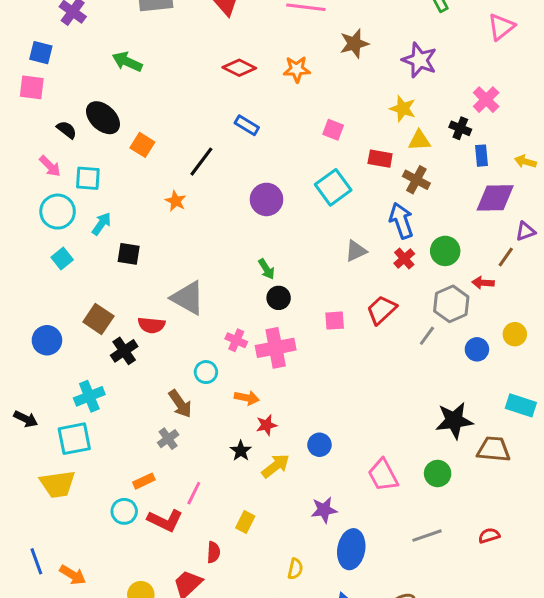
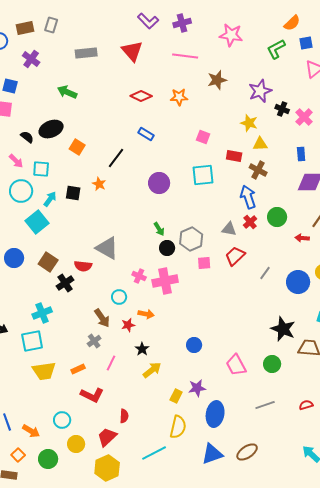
purple star: (419, 60) -> (260, 91), turned 30
black ellipse: (103, 118) -> (51, 129), turned -65
black cross: (460, 128) -> (282, 109), moved
cyan square: (333, 187) -> (203, 175), turned 30
gray triangle: (356, 251) -> (229, 229), moved, turned 35
black square: (129, 254) -> (73, 193), moved
cyan square: (62, 258) -> (37, 222), moved, size x1.6
gray hexagon: (451, 304) -> (191, 239), moved
blue circle: (47, 340) -> (14, 258), moved
blue circle: (477, 349) -> (298, 282), size x1.5
black star: (454, 421) -> (283, 329), turned 30
red star: (266, 425) -> (128, 325), moved
yellow arrow: (276, 466) -> (152, 370), moved
yellow trapezoid: (58, 484) -> (44, 371), moved
pink line: (194, 493) -> (111, 363), moved
cyan circle: (124, 511) -> (62, 420), moved
yellow rectangle: (245, 522) -> (176, 396), moved
yellow semicircle: (295, 569) -> (178, 427), size x1.6

